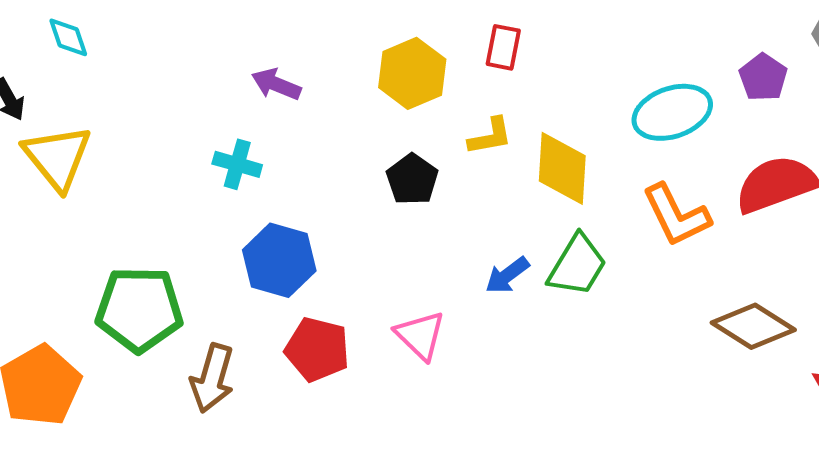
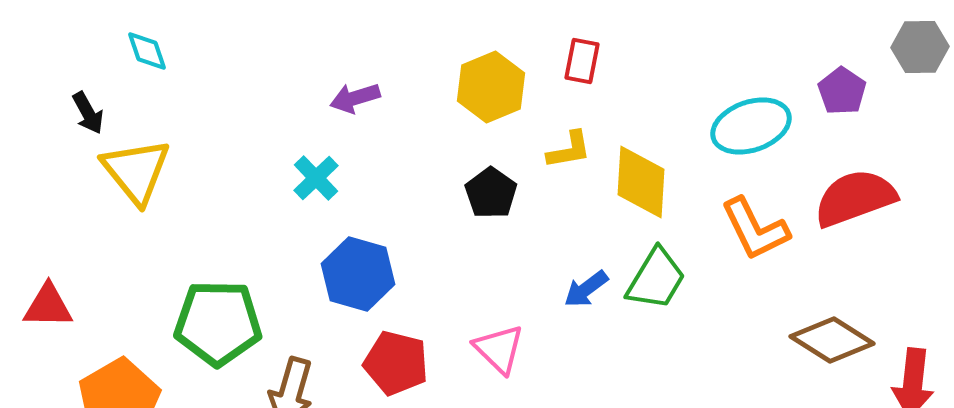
purple arrow: (276, 84) -> (355, 98), turned -39
cyan cross: (237, 164) -> (316, 178), turned 30

